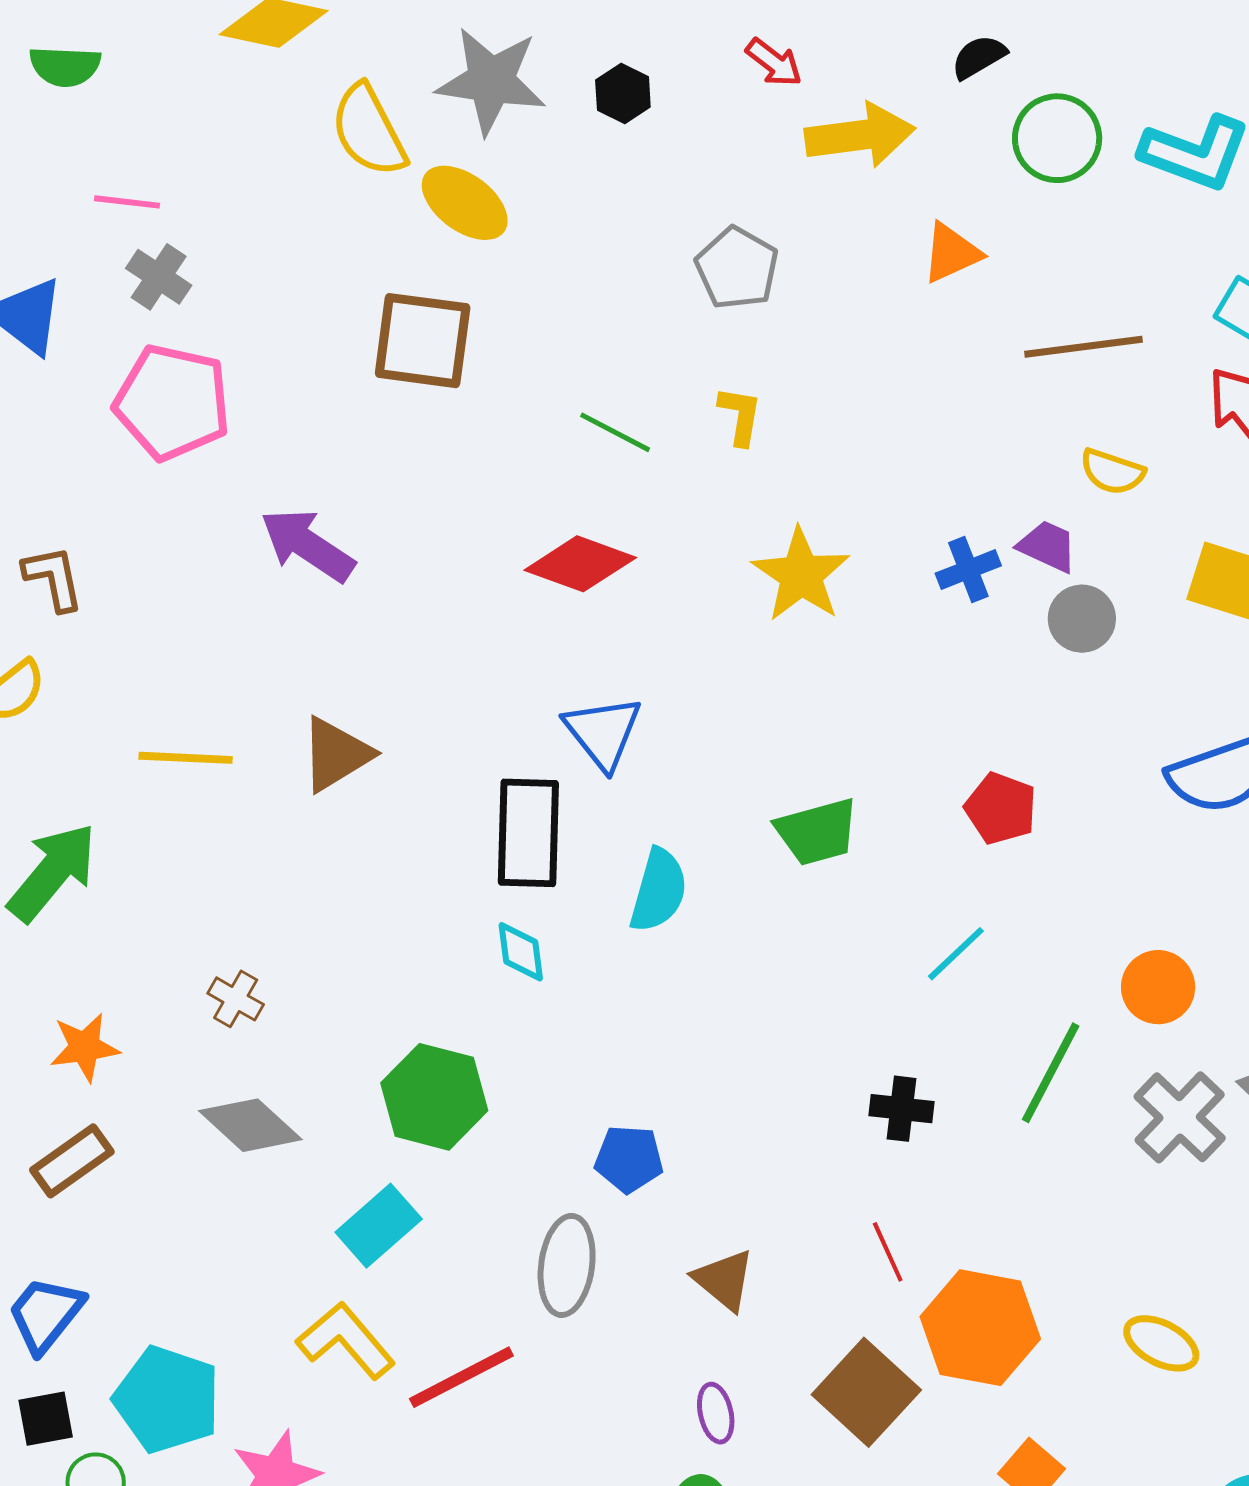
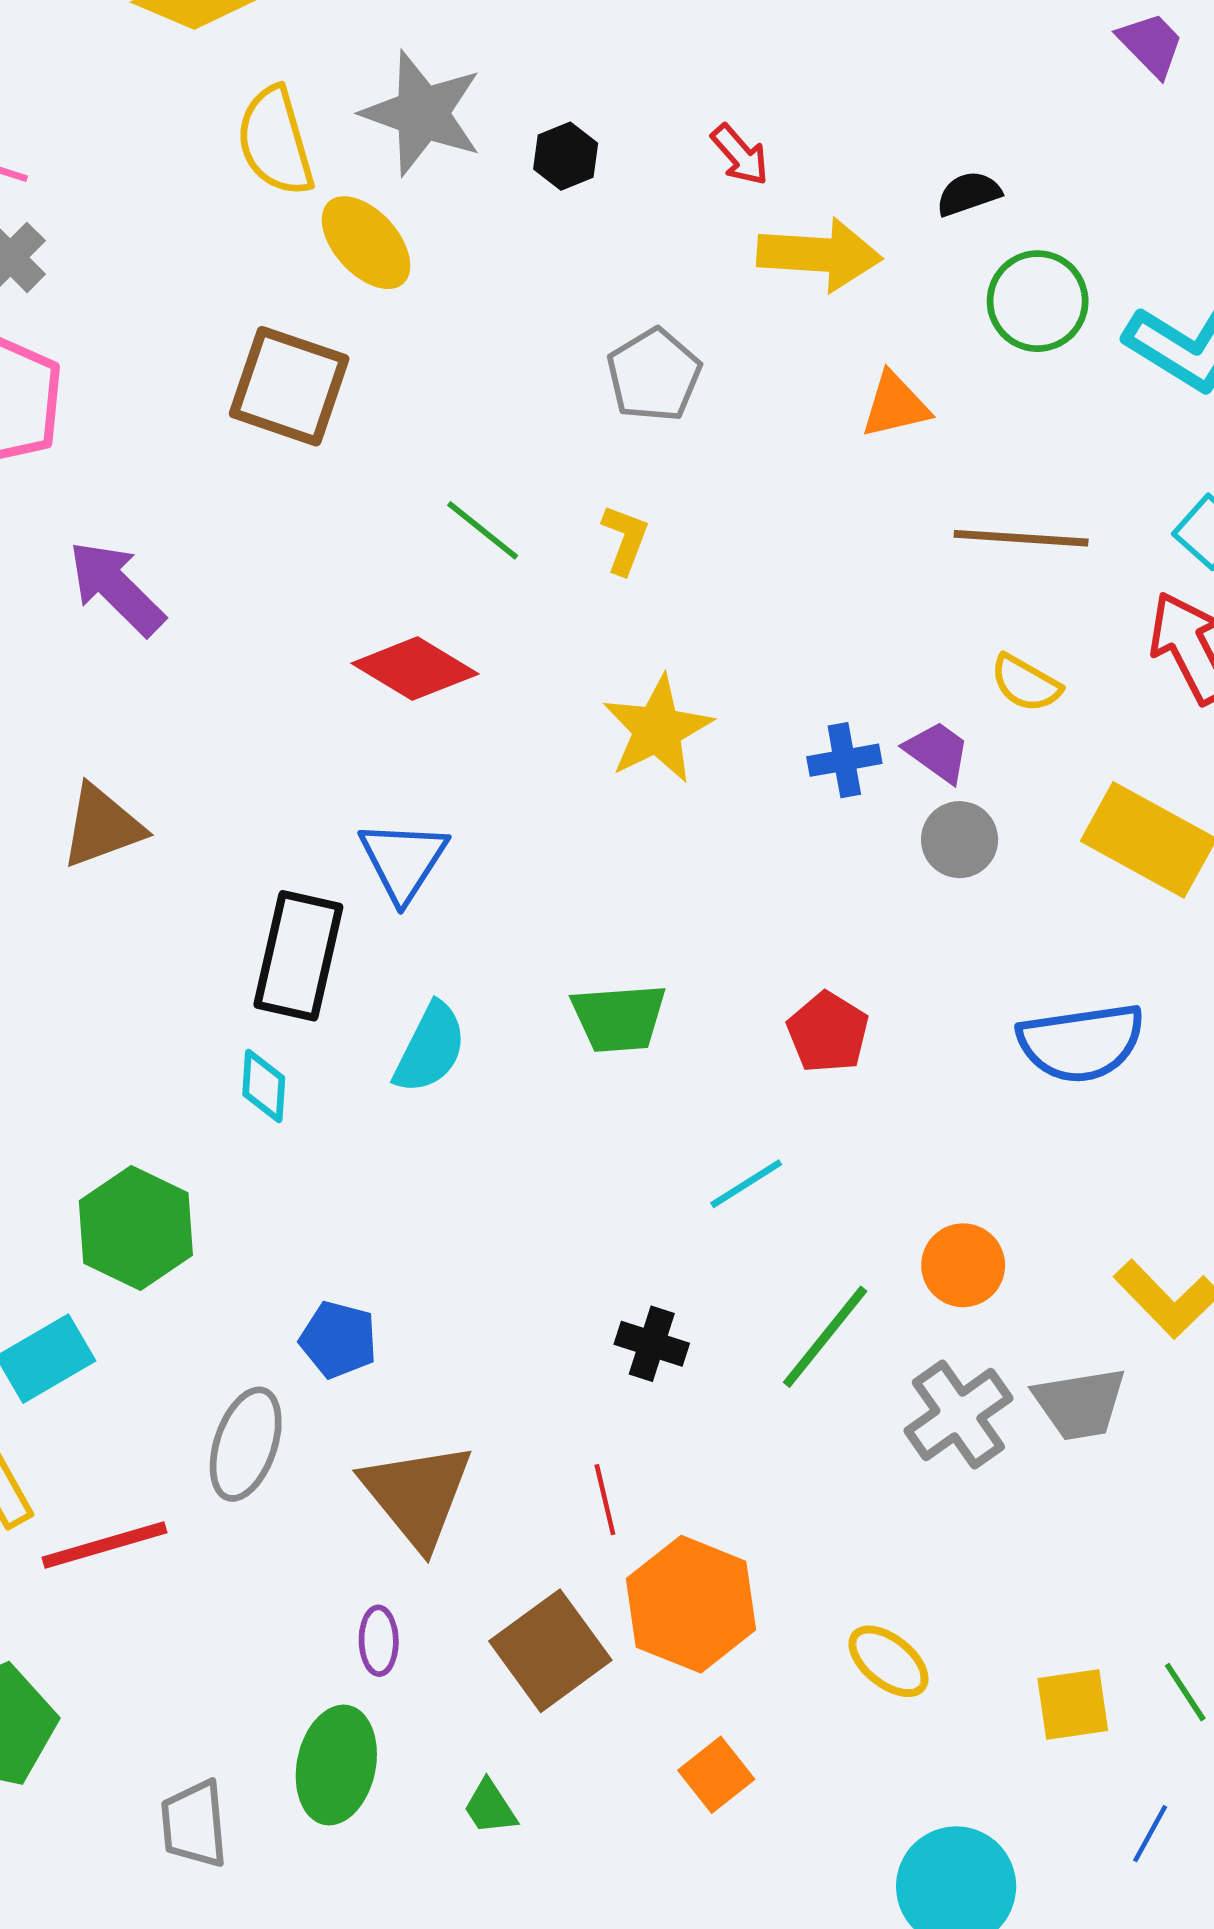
brown triangle: (724, 1280) -> (417, 1495), size x1.6

